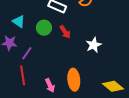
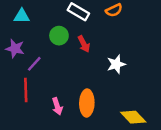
cyan triangle: (19, 22) -> (22, 16), moved, turned -40

